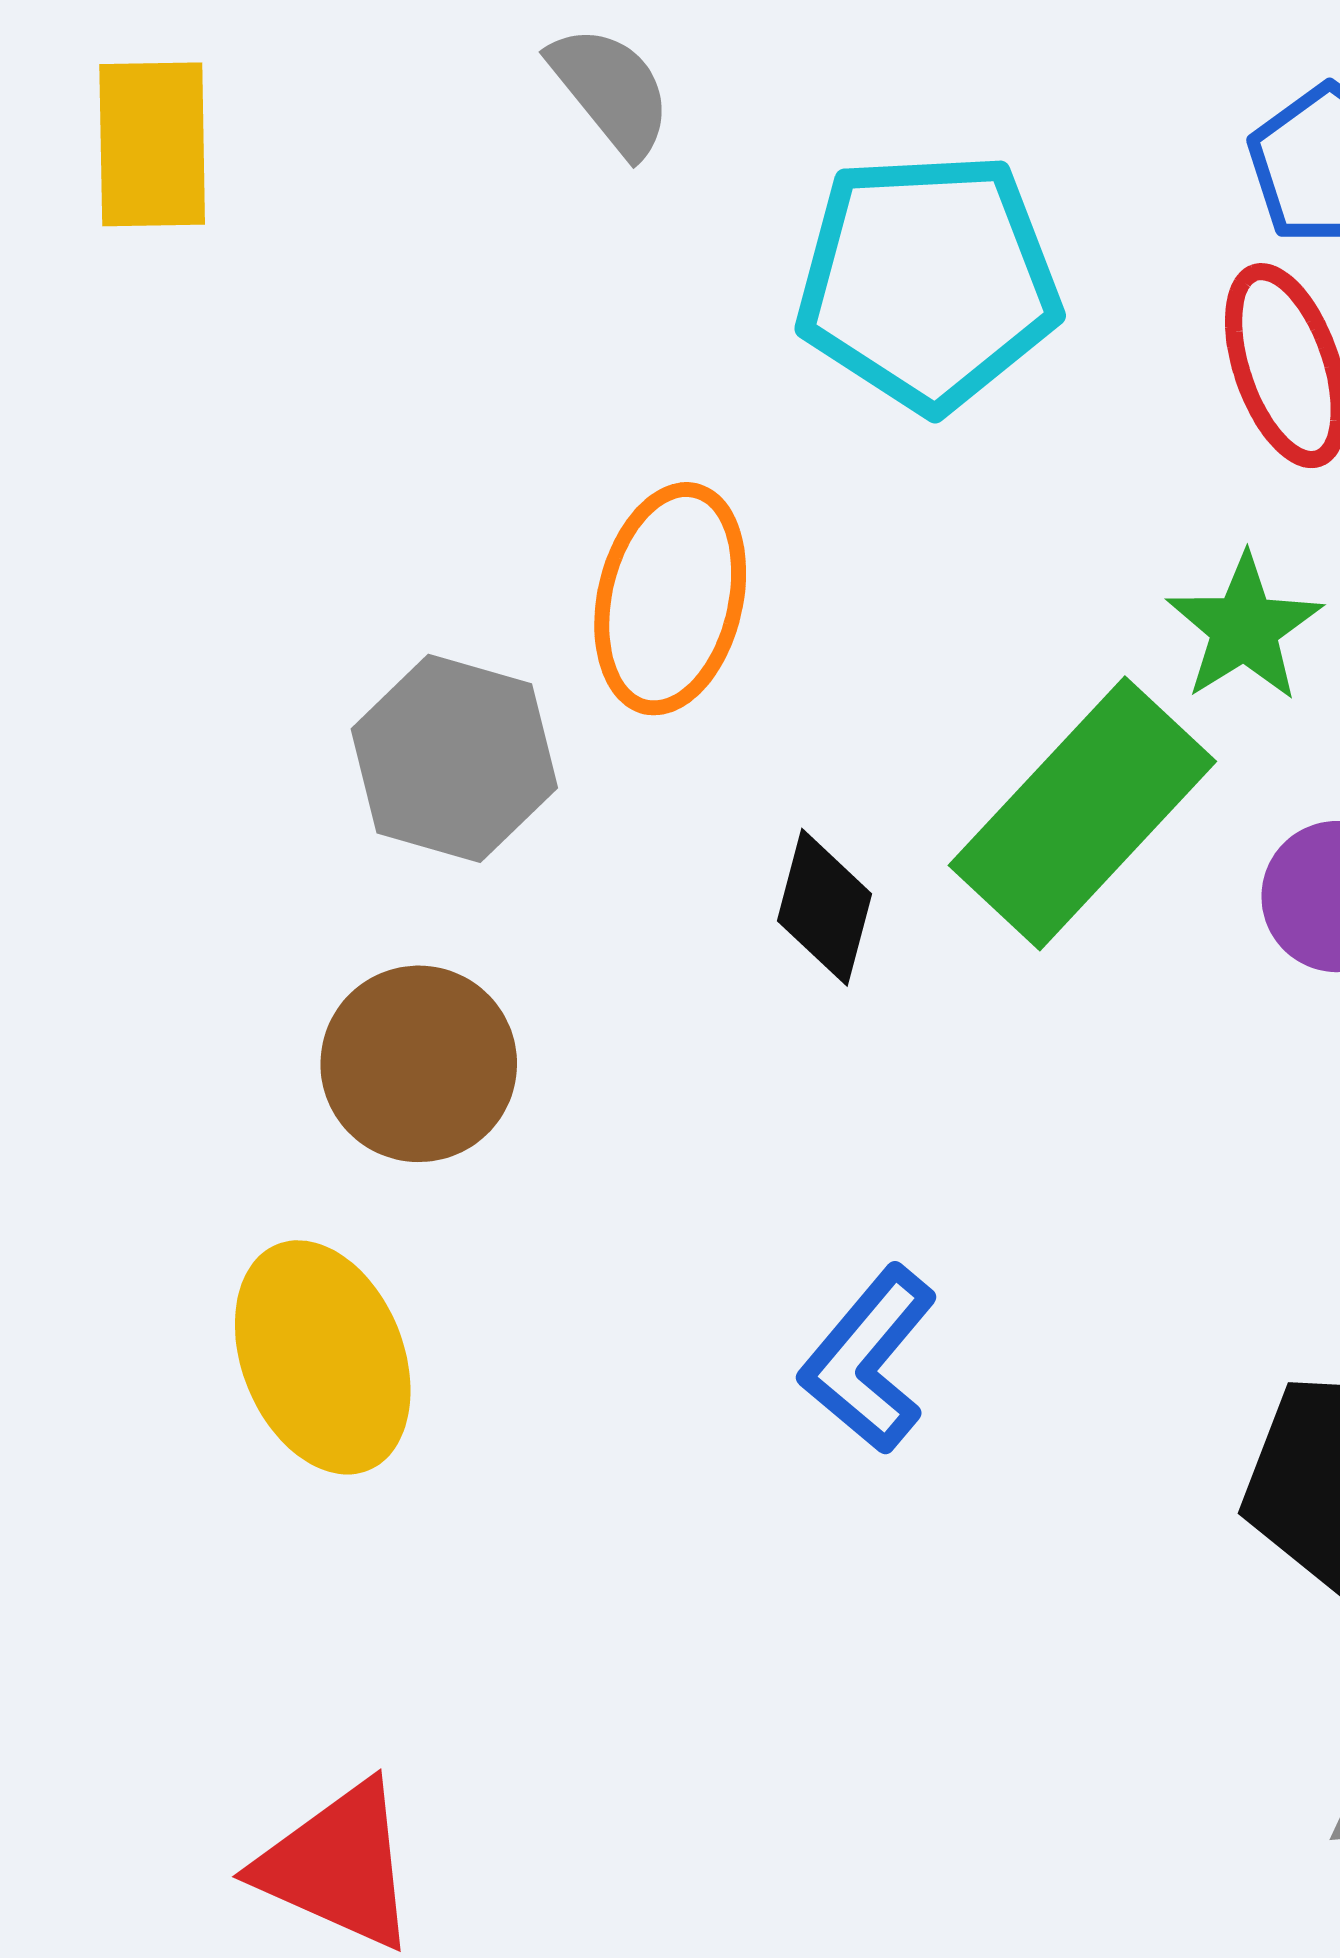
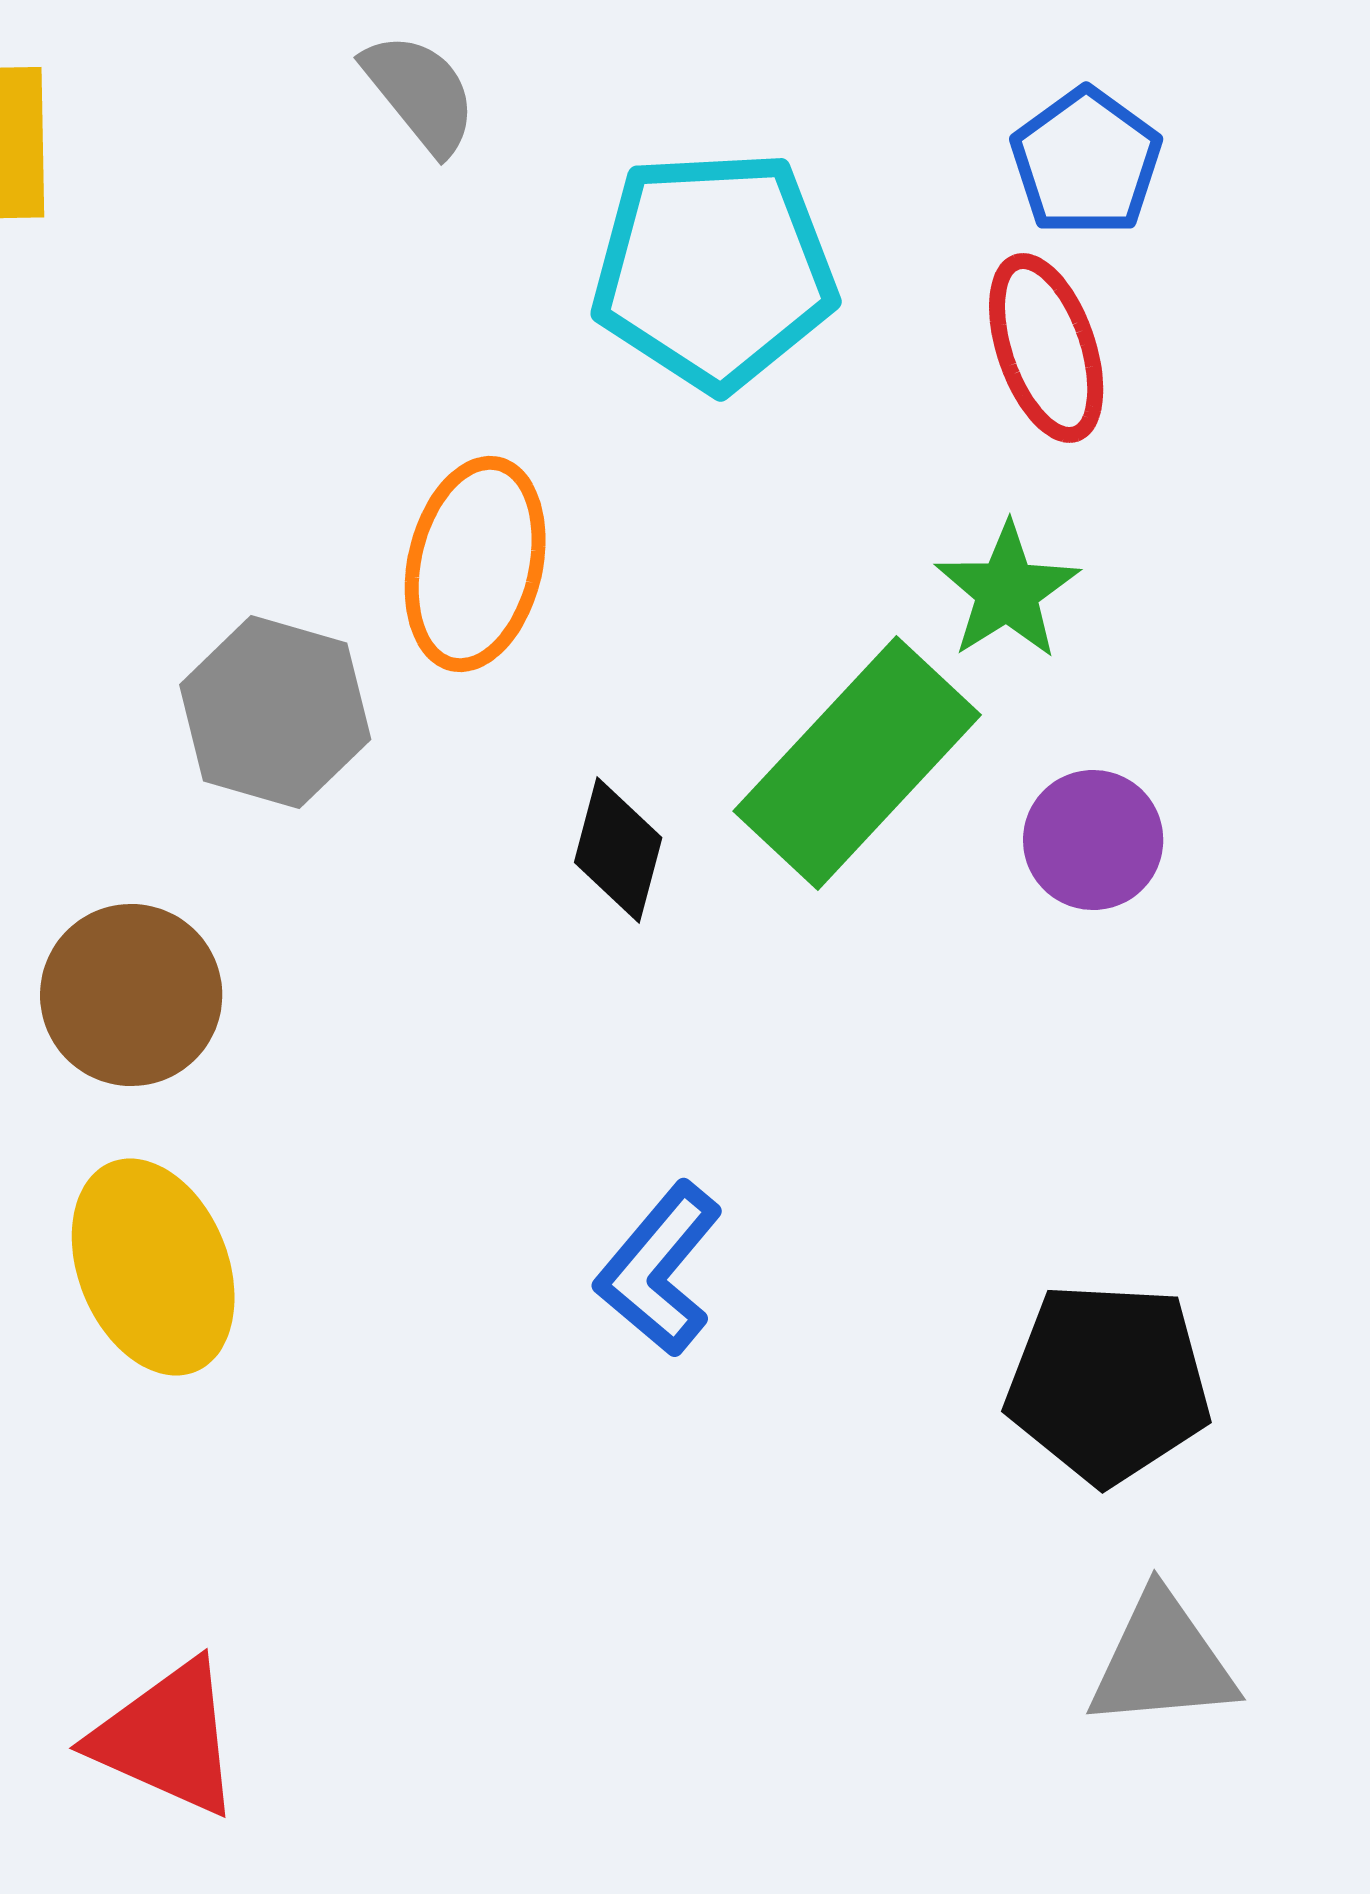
brown circle: (419, 1064) -> (131, 995), moved

